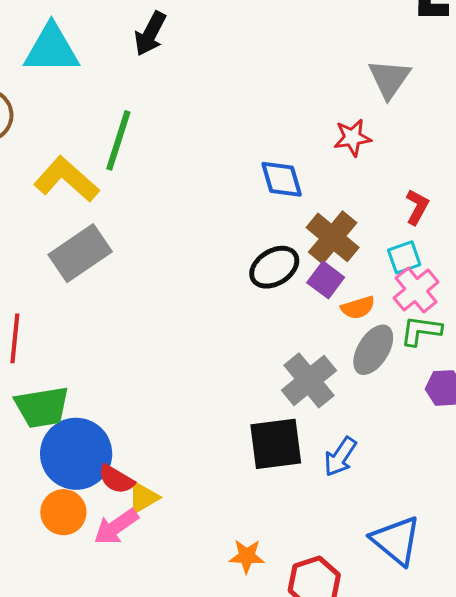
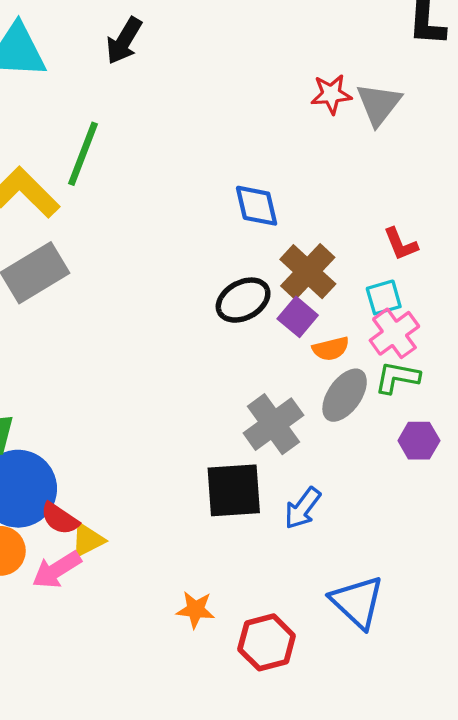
red star: (352, 138) -> (331, 94), moved
red L-shape: (417, 207) -> (401, 244), turned 126

